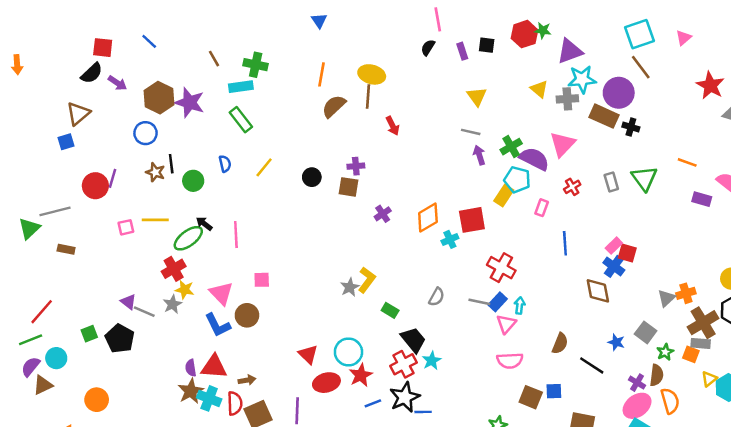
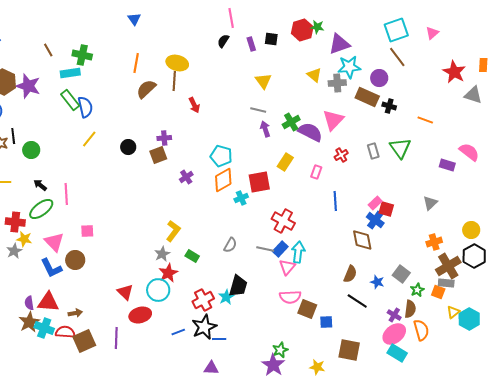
purple circle: (619, 93) -> (379, 78), size x0.7
orange line: (687, 162) -> (425, 120), moved
blue semicircle: (225, 164) -> (85, 107), moved, size x1.5
cyan pentagon: (517, 180) -> (221, 156), moved
brown square: (348, 187) -> (158, 155), turned -30
green ellipse: (188, 238) -> (41, 209), moved
red cross: (174, 269) -> (15, 222), turned 36
gray star: (350, 287) -> (162, 254), moved
gray triangle: (666, 298) -> (430, 203), moved
cyan arrow: (520, 306) -> (298, 252), size x1.5
black trapezoid: (413, 340) -> (238, 286), moved, turned 55
brown semicircle: (560, 343) -> (350, 274), moved
red star: (361, 375) -> (168, 273), moved
brown square: (531, 397) -> (307, 309), moved
red semicircle: (235, 403) -> (65, 332), turned -84

